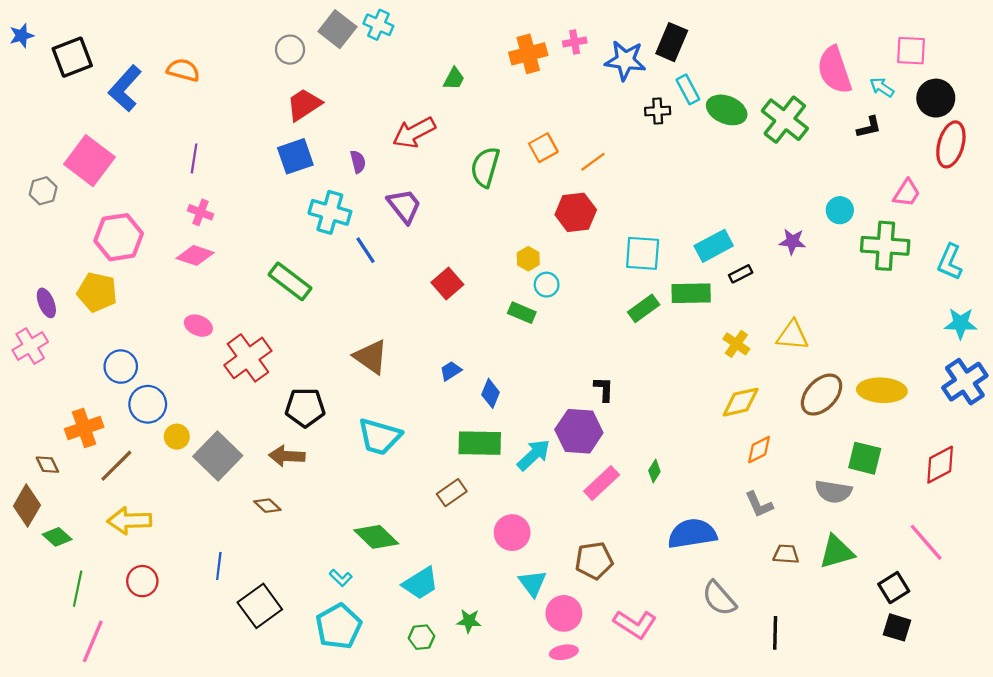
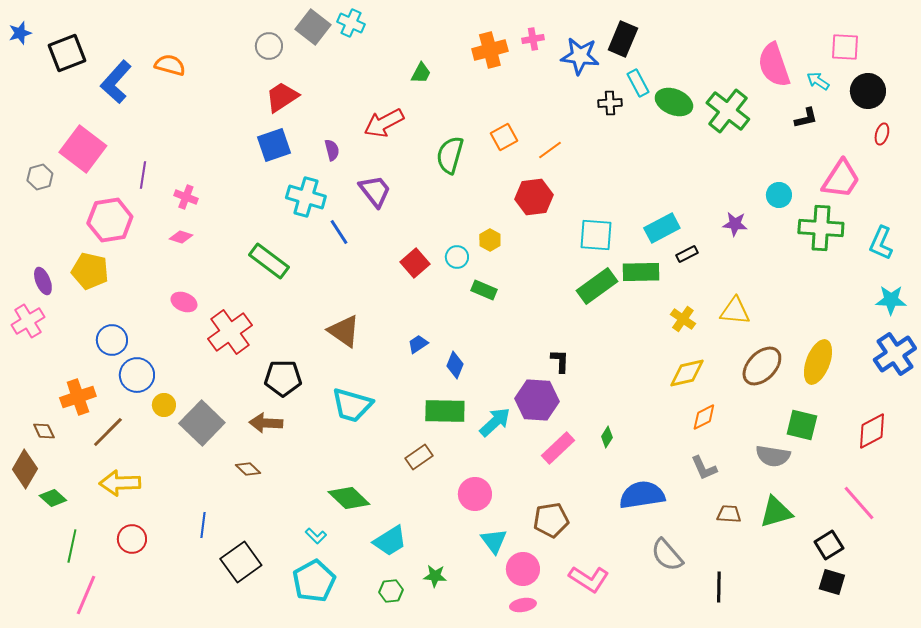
red ellipse: (951, 144) -> (882, 134), size x0.5
purple line: (194, 158) -> (143, 175), moved
pink trapezoid: (907, 193) -> (841, 179), size x1.5
pink diamond: (195, 255) -> (181, 237), size x0.7
cyan circle: (547, 285) -> (457, 257), moved
green rectangle: (644, 308) -> (597, 286), size x1.4
yellow ellipse: (882, 390) -> (818, 362), turned -72

